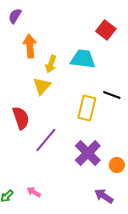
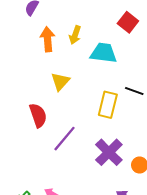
yellow arrow: (51, 64) -> (75, 35), moved

